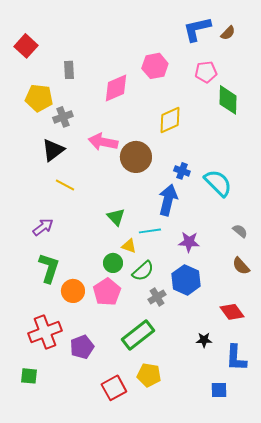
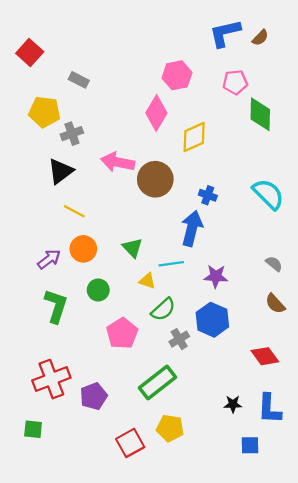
gray rectangle: (69, 70) -> (79, 80), turned -60
pink diamond: (116, 88) -> (156, 113), moved, turned -36
cyan semicircle: (218, 183) -> (268, 194), moved
green circle: (113, 263) -> (98, 290), moved
orange circle: (73, 291) -> (83, 249), moved
black star: (204, 340) -> (233, 404), moved

